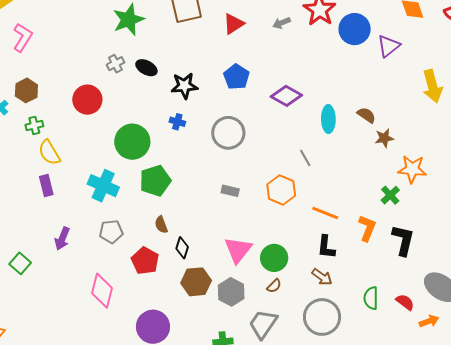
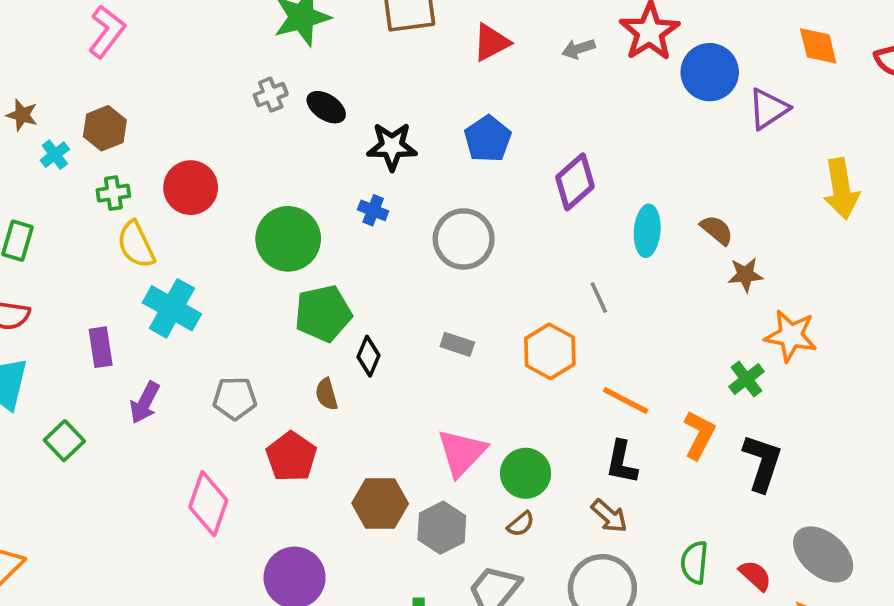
purple diamond: (286, 96) -> (575, 182), turned -76
red circle: (87, 100) -> (191, 188), moved
purple rectangle: (46, 186) -> (101, 347), moved
cyan cross: (103, 186) -> (172, 308), moved
black diamond: (182, 248) -> (368, 356), moved

